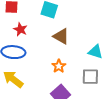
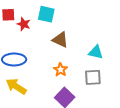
red star: (20, 29) -> (24, 24), moved

